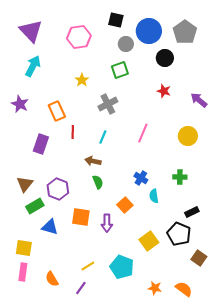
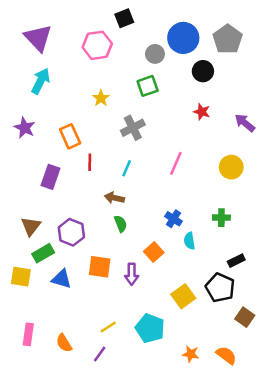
black square: (116, 20) -> (124, 18), moved, turned -35
yellow square: (24, 248) -> (21, 277), moved

